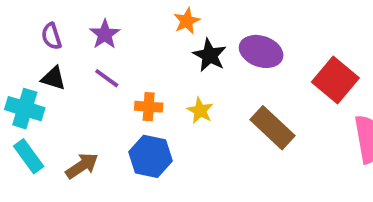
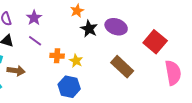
yellow star: (200, 111) -> (76, 61), moved
blue hexagon: (151, 156) -> (69, 87), moved
brown arrow: (82, 166) -> (16, 71), moved, turned 42

